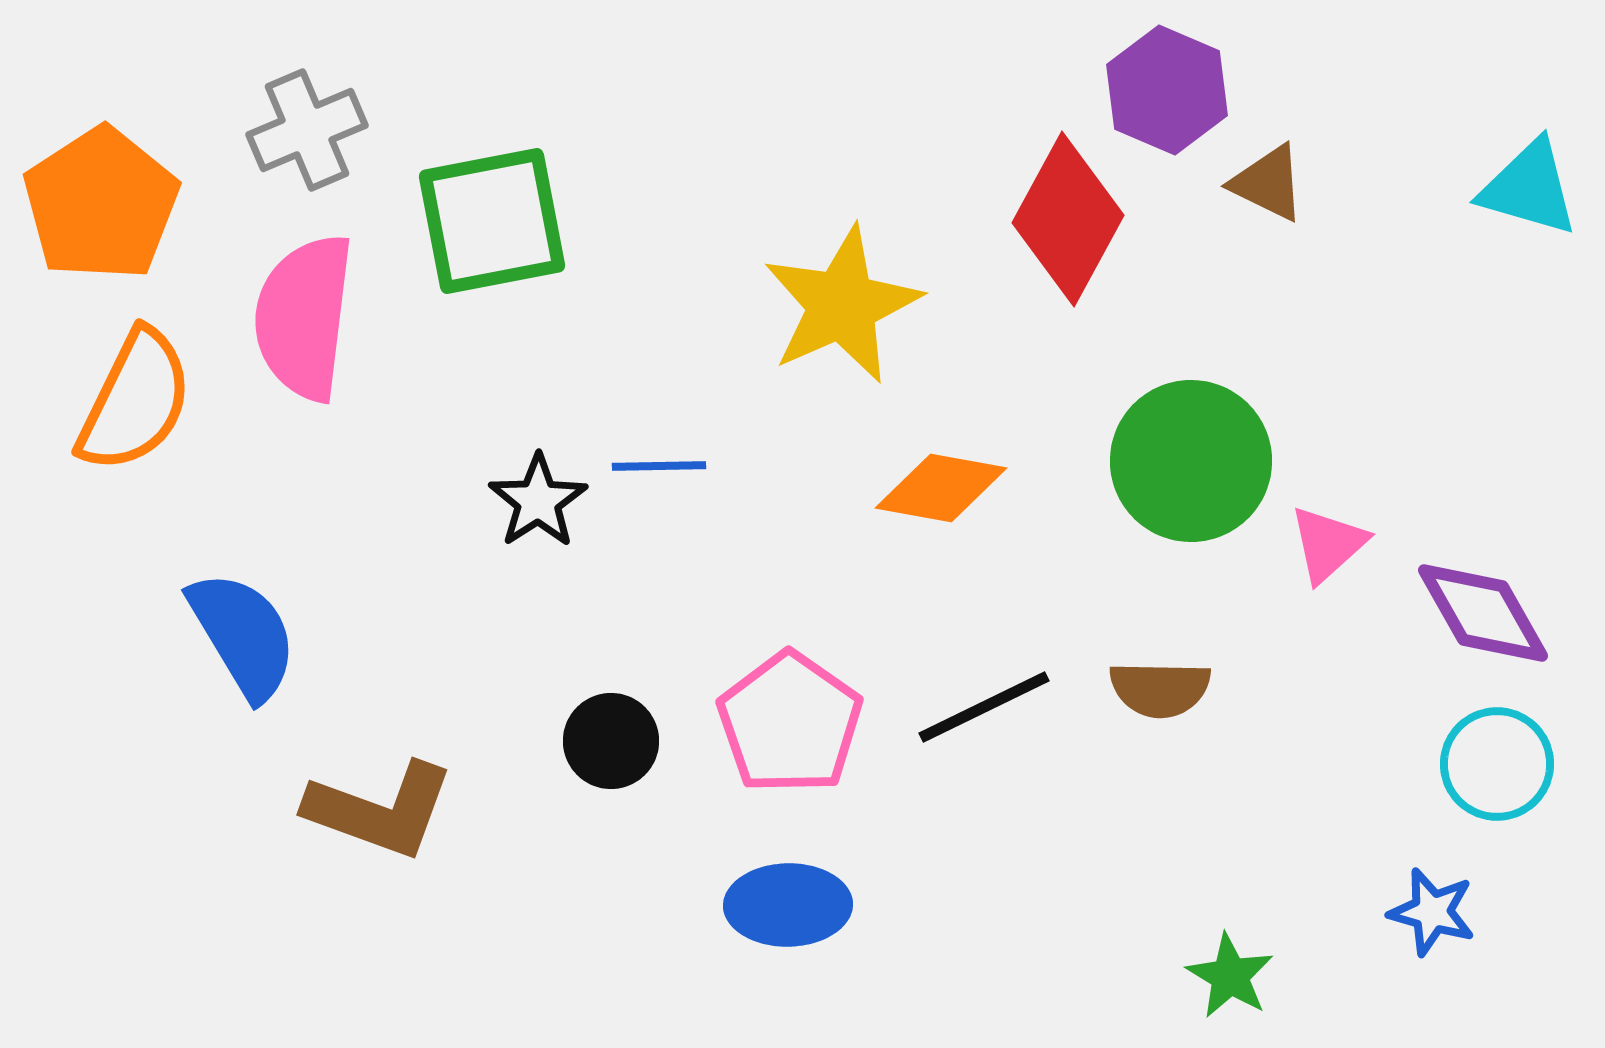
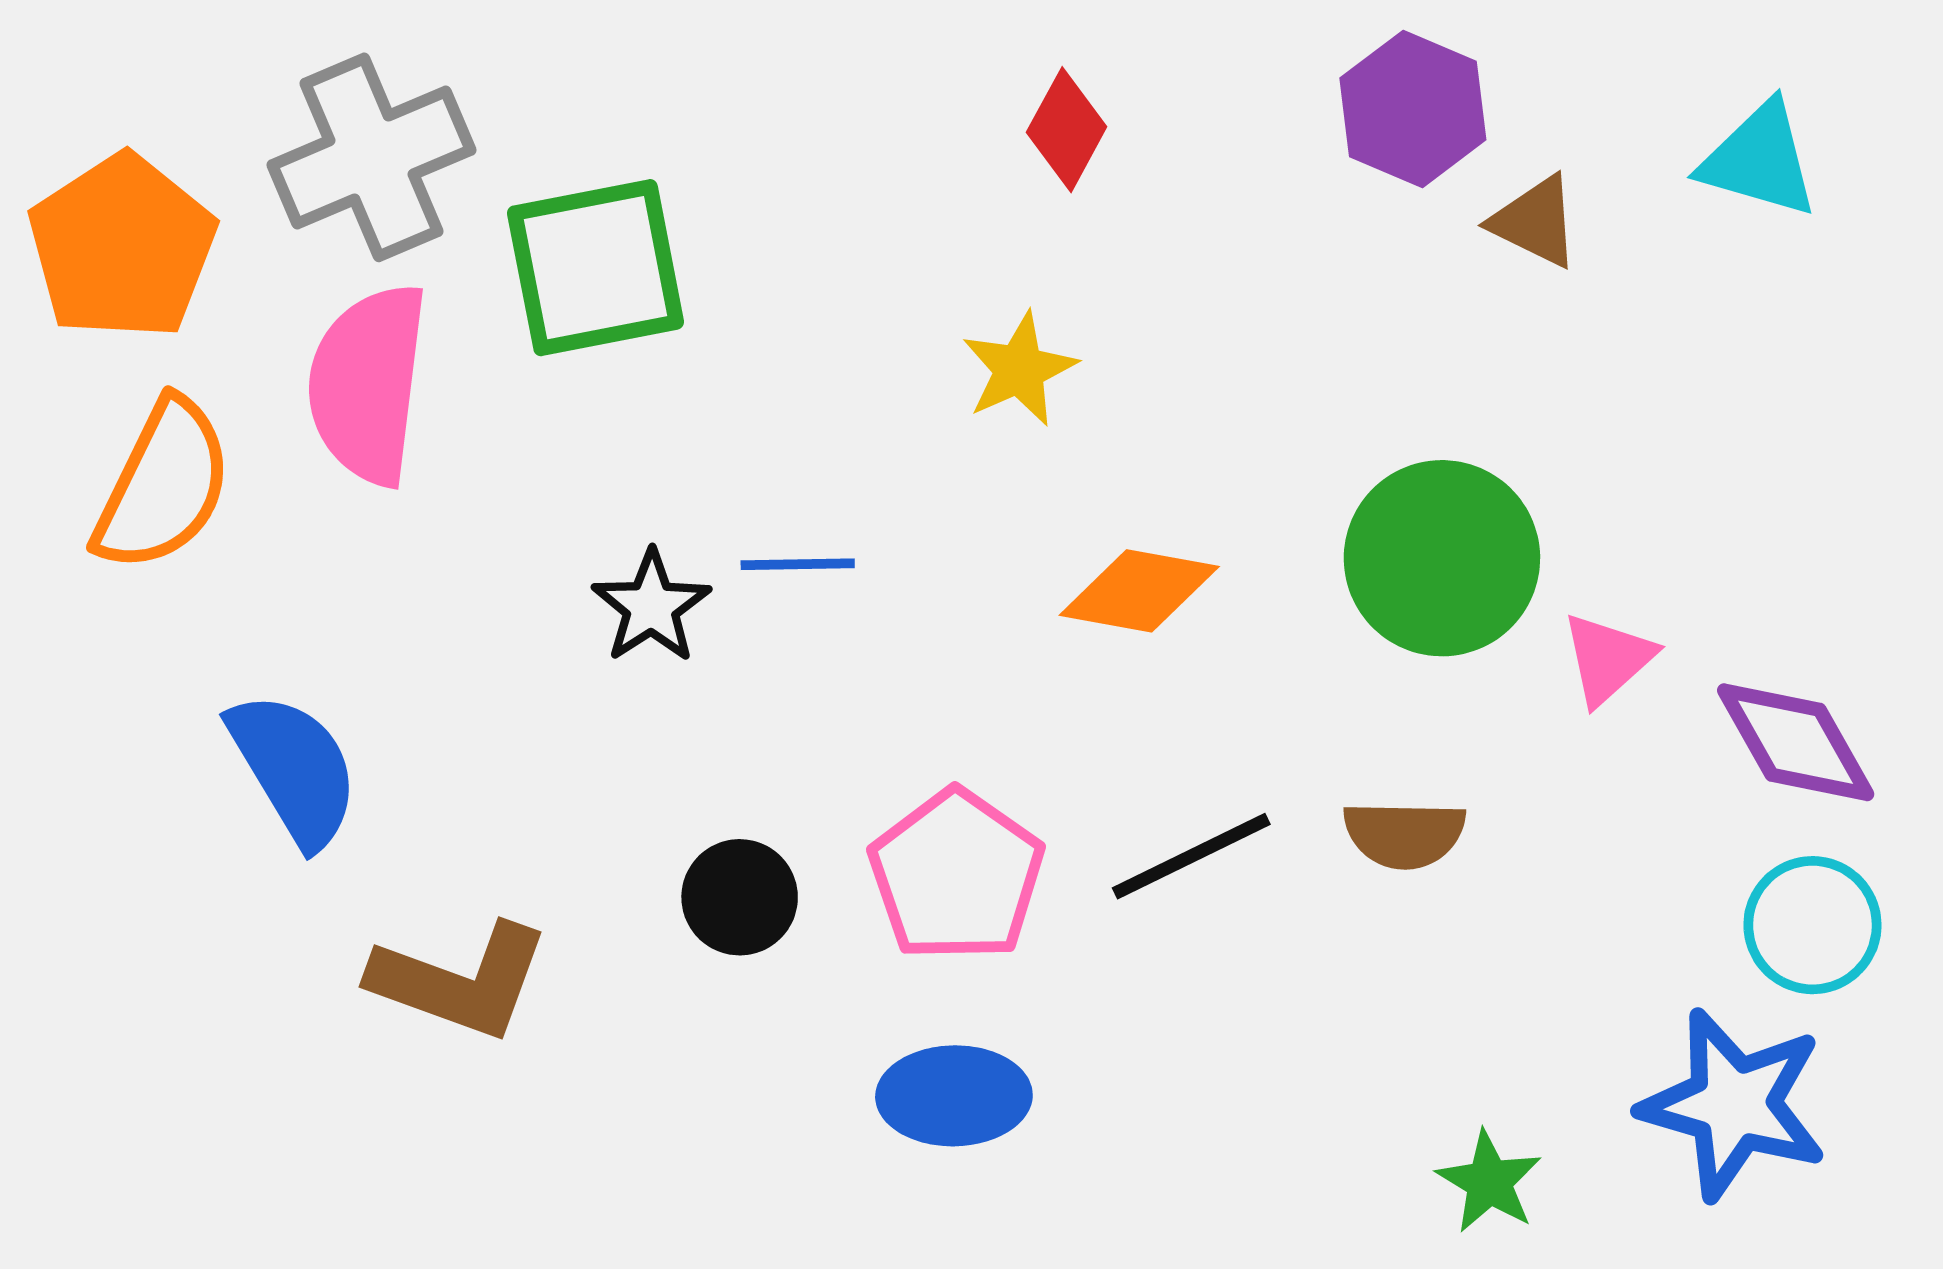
gray cross: (307, 130) -> (371, 157), size x1.4
cyan triangle: (1529, 188) -> (1759, 160), moved
red diamond: (1068, 219) -> (1067, 130), moved, size x0.6
yellow star: (842, 305) -> (1019, 369), size x0.6
blue star: (1432, 912) -> (1734, 1104), size x1.8

